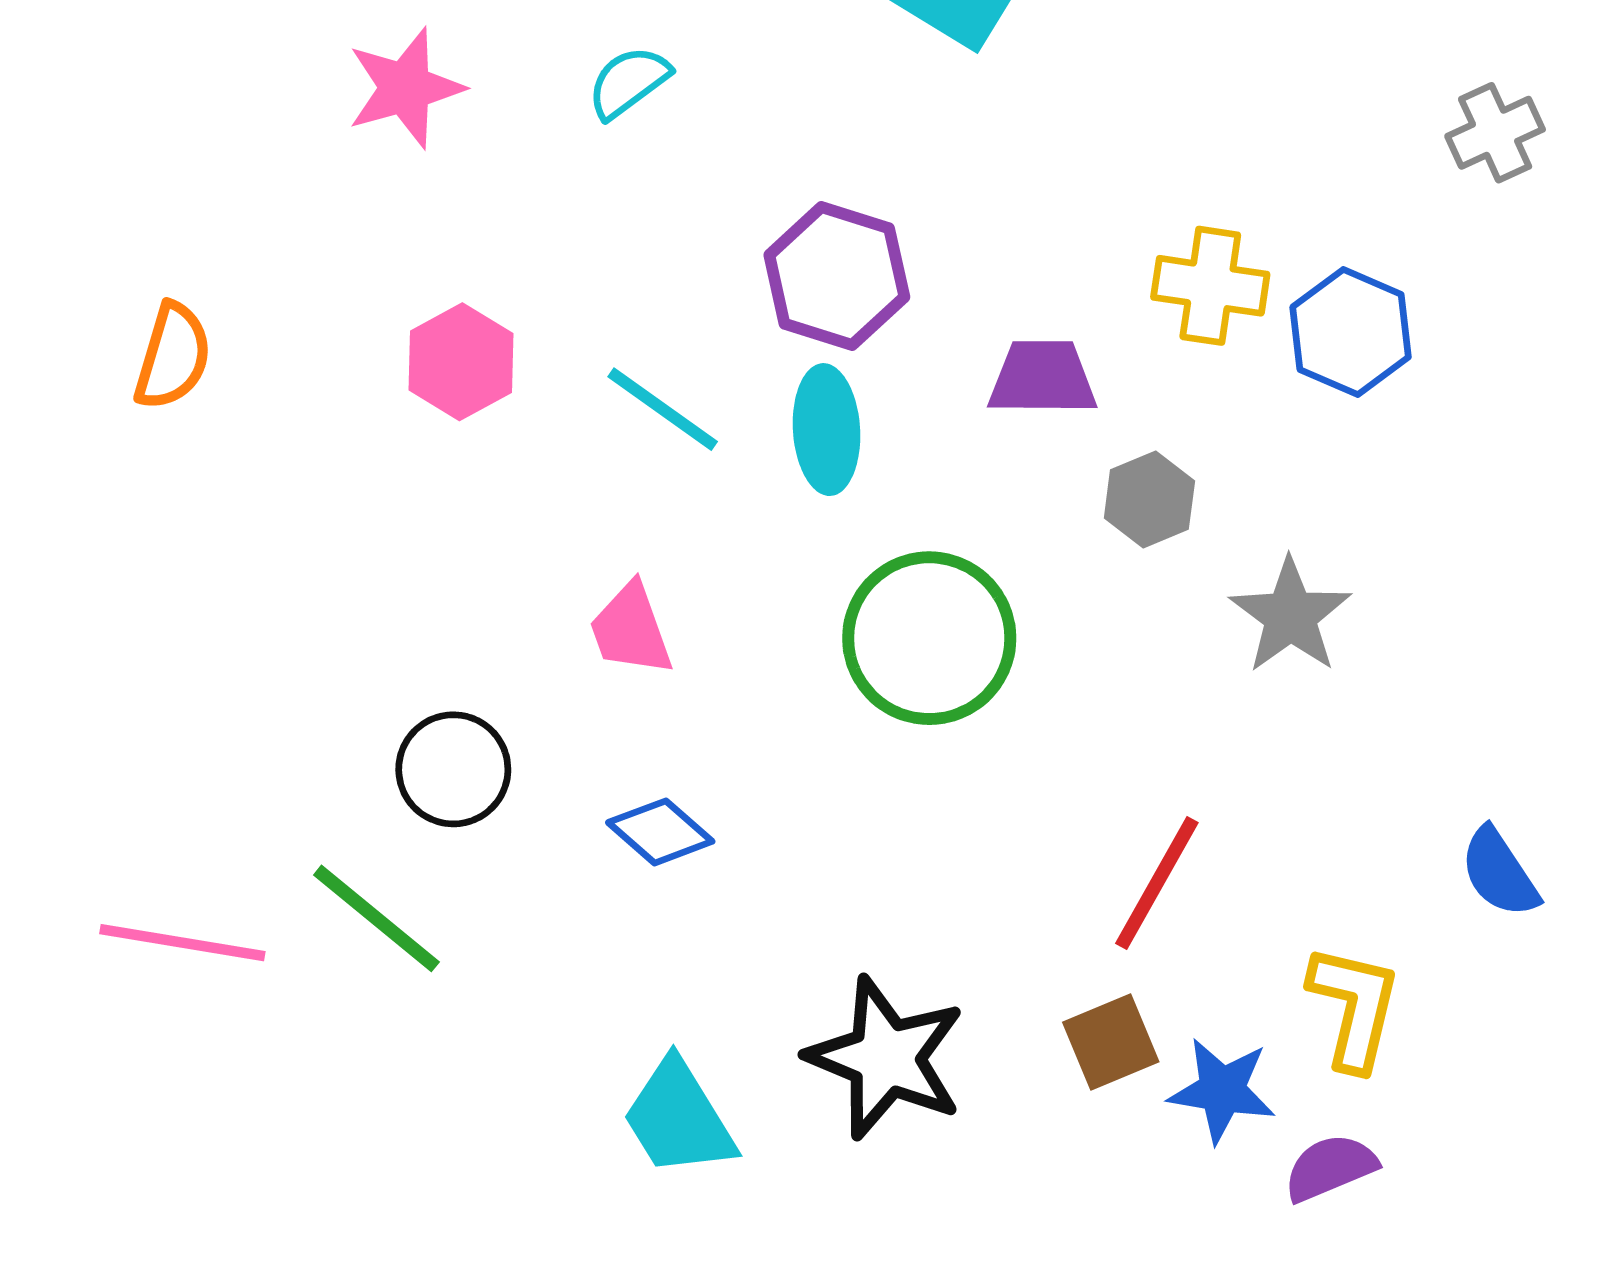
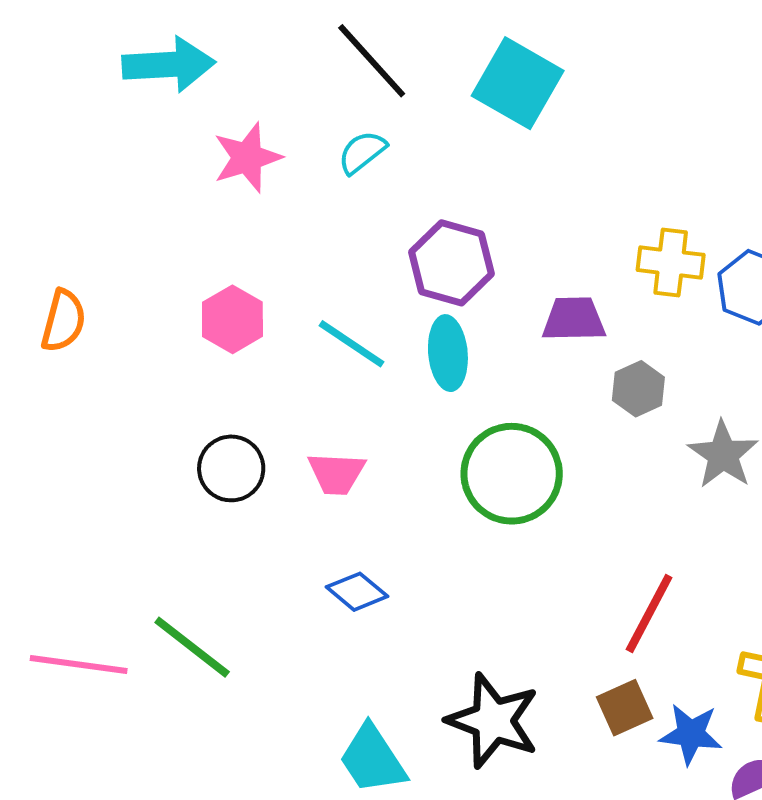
cyan semicircle: (629, 82) -> (362, 152), moved
pink star: (405, 88) -> (247, 158), moved
pink trapezoid: (631, 629) -> (336, 473), turned -66
black circle: (453, 769) -> (231, 468), moved

